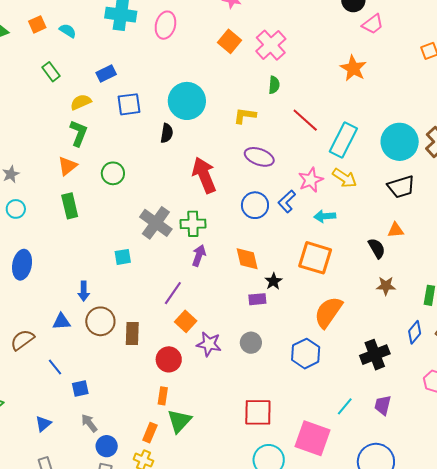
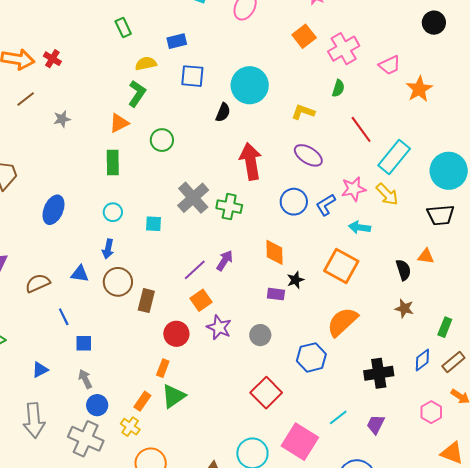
pink trapezoid: (373, 24) -> (390, 65), moved
cyan circle: (16, 209) -> (113, 212), moved
purple arrow: (199, 256) -> (225, 260), moved
red square: (258, 412) -> (266, 393), moved, turned 32

